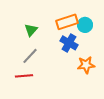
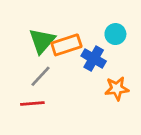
orange rectangle: (67, 22) -> (66, 45), moved
green triangle: (31, 30) -> (42, 41), size x1.5

